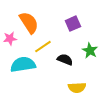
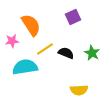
purple square: (73, 24) -> (73, 17), moved
black semicircle: (65, 60) -> (66, 53), moved

